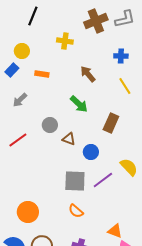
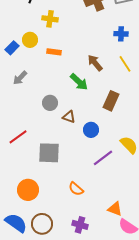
yellow cross: (65, 41) -> (50, 19), moved
yellow circle: (22, 51) -> (30, 40), moved
orange rectangle: (42, 74) -> (54, 52), moved
brown arrow: (88, 74) -> (95, 63), moved
red line: (18, 140) -> (18, 137), moved
gray square: (75, 181) -> (49, 153), moved

